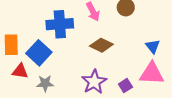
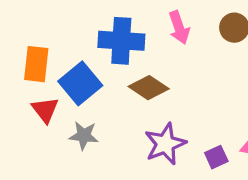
brown diamond: (101, 45) -> (149, 88), moved
red triangle: (20, 71) -> (45, 110), turned 36

